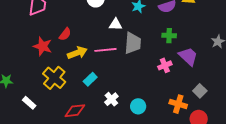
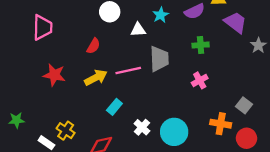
white triangle: (116, 24) -> (138, 30), moved
red semicircle: (65, 34) -> (93, 46), moved
purple trapezoid: (188, 56) -> (235, 22), moved
yellow cross: (54, 78) -> (66, 131), moved, size x0.7
cyan circle: (138, 106) -> (174, 132), size x1.5

